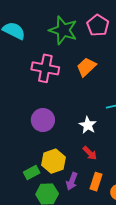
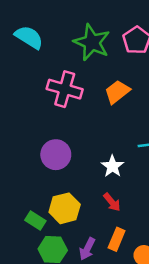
green rectangle: (32, 173) -> (35, 220), turned 56
purple arrow: (72, 181) -> (87, 249), moved

